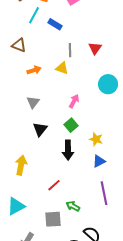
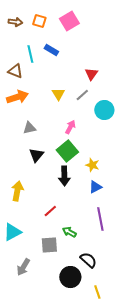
cyan line: (34, 15) -> (30, 54), moved, turned -42
gray line: (70, 50) -> (82, 95), moved, turned 48
yellow triangle: (62, 68) -> (58, 94), turned 40
orange arrow: (34, 70) -> (17, 97), moved, size x1.5
gray triangle: (33, 102) -> (29, 128), turned 40
green square: (71, 125) -> (67, 151), size x1.5

